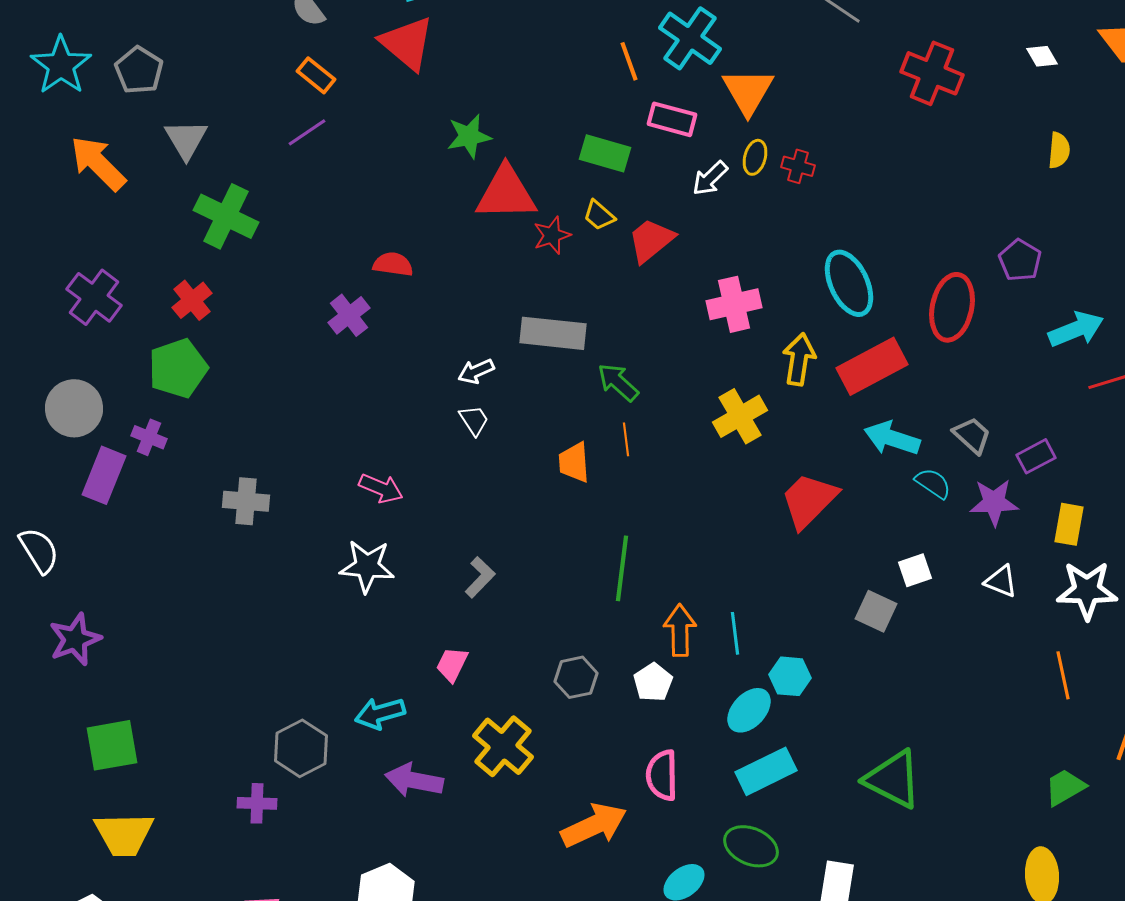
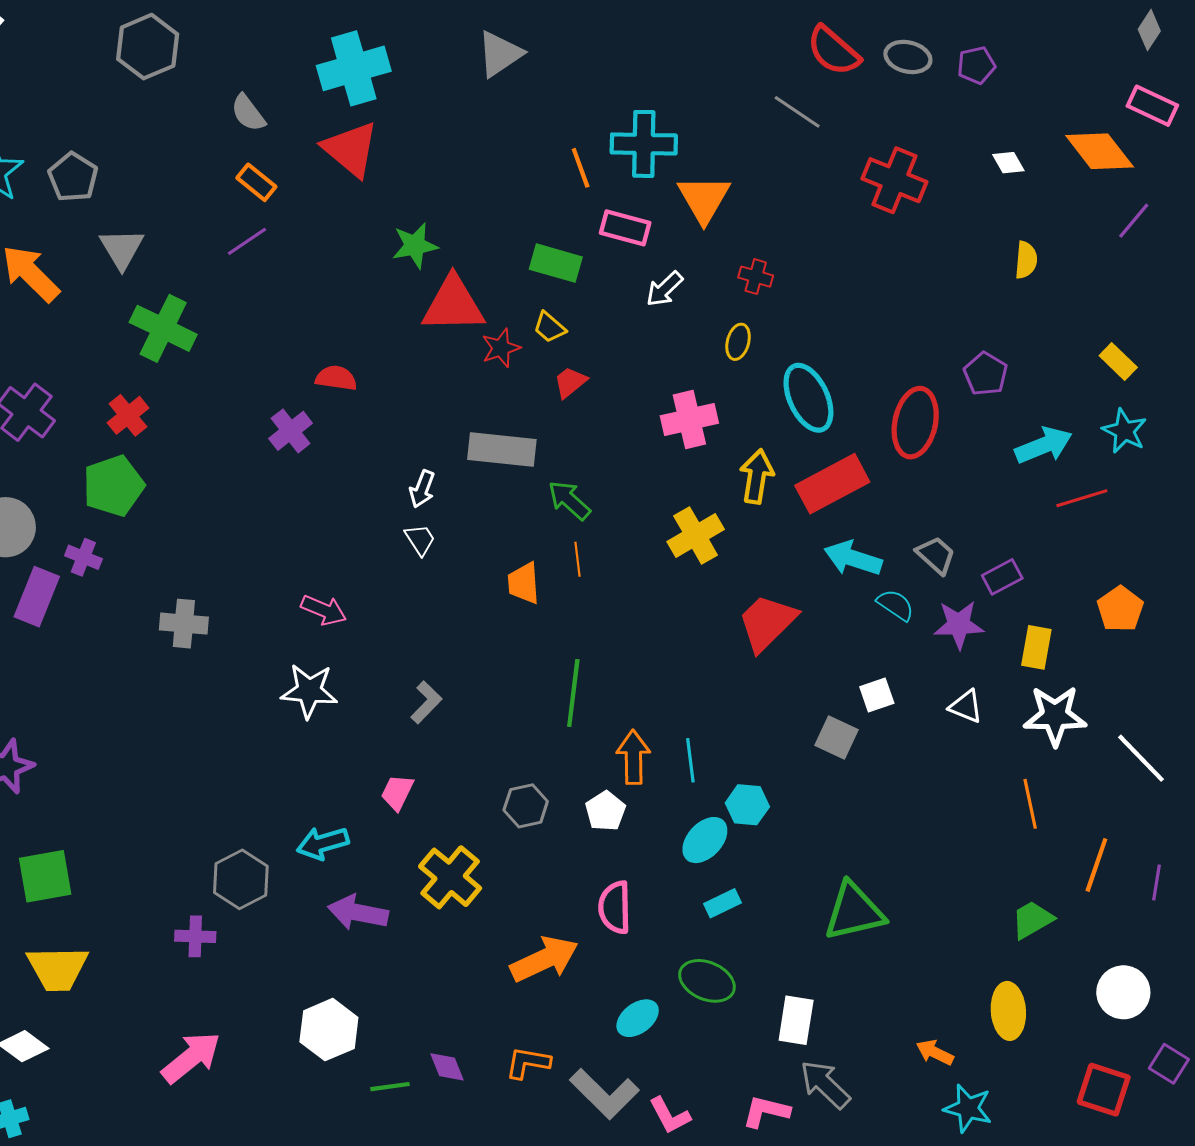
cyan cross: (690, 38) -> (644, 144), turned -34
yellow ellipse: (755, 157) -> (738, 342), moved
red trapezoid: (651, 240) -> (570, 382), moved, size x0.7
white arrow: (476, 371) -> (422, 489), turned -45
cyan rectangle: (766, 771) -> (723, 903), size x0.6
green triangle: (893, 779) -> (854, 911), turned -40

